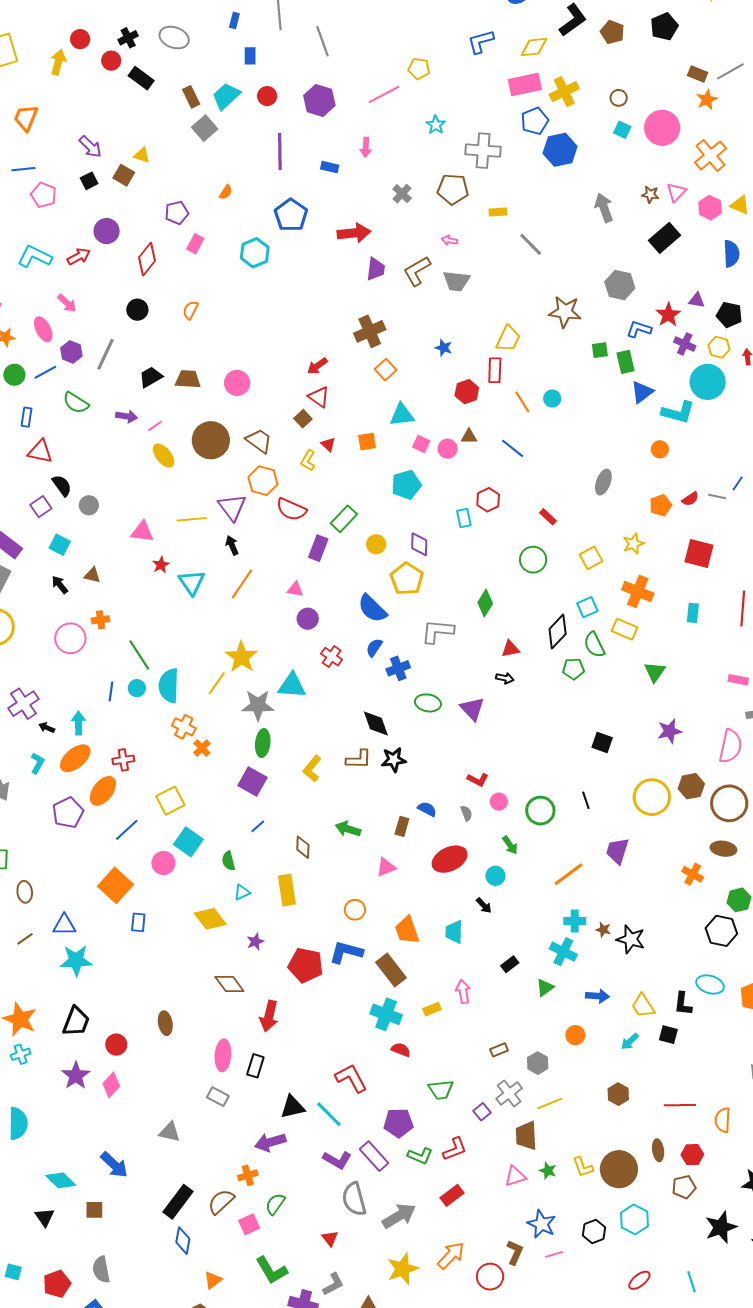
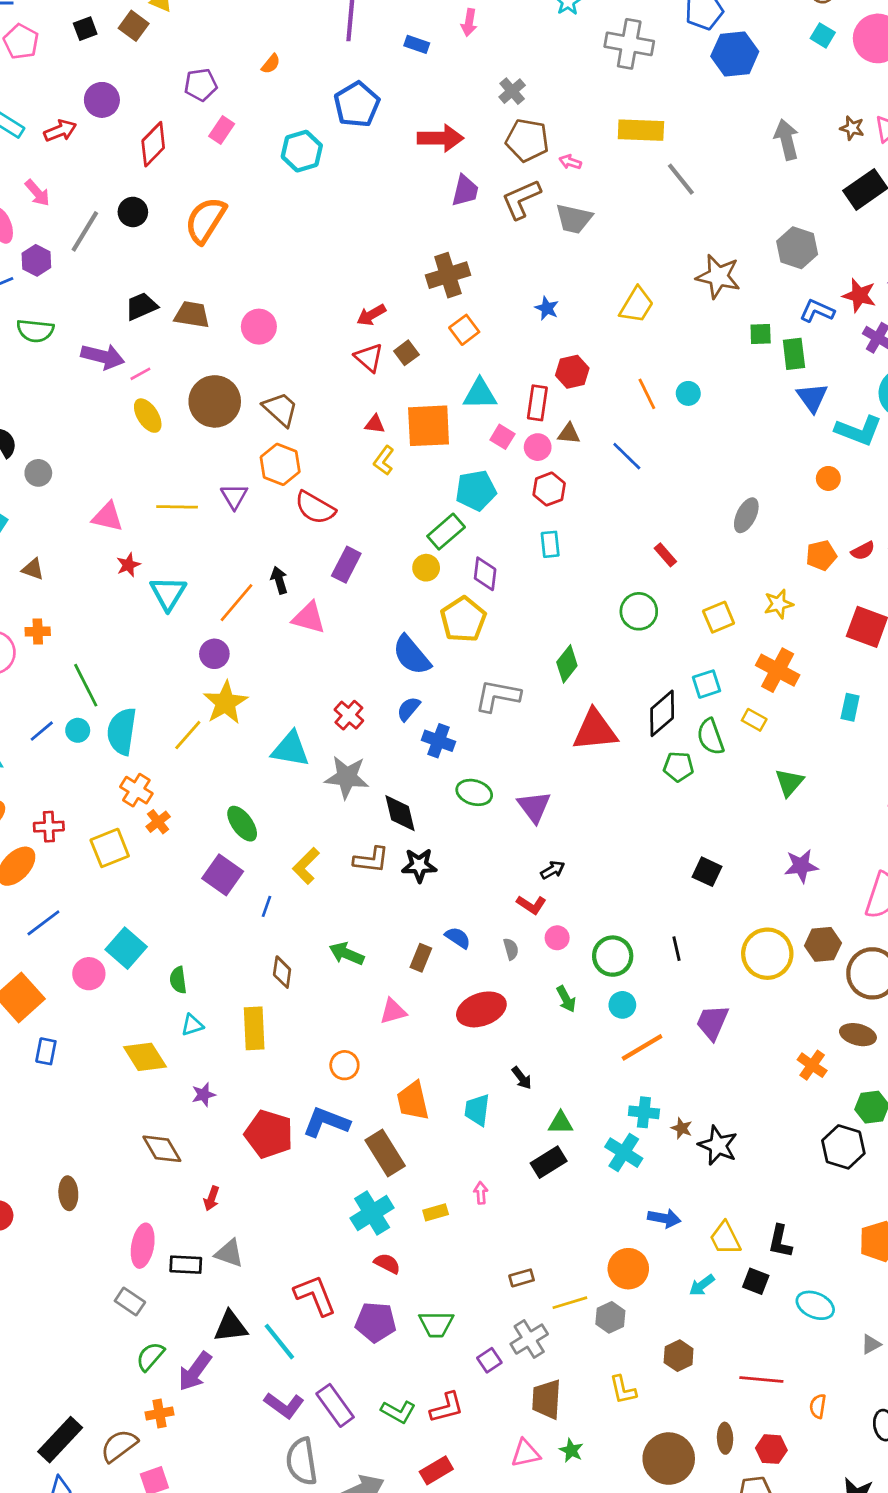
brown pentagon: (453, 189) -> (527, 140), moved
yellow rectangle: (498, 212) -> (641, 130), size x1.8
orange semicircle: (190, 310) -> (206, 220), size x1.8
red star: (668, 315) -> (859, 295), turned -30
gray line: (106, 354) -> (85, 231), moved
red rectangle: (495, 370) -> (537, 403), moved
blue triangle: (642, 392) -> (812, 398), turned -35
green semicircle: (76, 403) -> (35, 331), turned -32
purple arrow: (127, 416) -> (103, 357), size x1.4
brown square: (303, 419) -> (406, 353), moved
orange square: (367, 442) -> (429, 426), size x1.8
red triangle: (328, 444) -> (375, 424), turned -42
yellow L-shape: (308, 461) -> (384, 461), moved
red hexagon: (488, 500) -> (549, 489), moved
purple triangle: (232, 507) -> (234, 496), size x0.7
green rectangle: (344, 519) -> (446, 532), moved
black arrow: (232, 545) -> (279, 580), moved
pink triangle: (295, 589) -> (309, 618), size x1.5
purple circle: (308, 619) -> (214, 654), moved
yellow rectangle: (625, 629) -> (754, 720), size x0.7
red triangle: (510, 649) -> (595, 730), size x1.8
blue cross: (398, 668) -> (438, 741), turned 35
black arrow: (505, 678) -> (553, 870), moved, turned -48
blue line: (111, 691) -> (42, 731), turned 36
gray star: (258, 705) -> (347, 777), moved
green ellipse: (263, 743) -> (242, 824), turned -48
yellow square: (170, 801) -> (110, 848), moved
blue line: (258, 826) -> (266, 906), moved, turned -35
cyan circle: (495, 876) -> (622, 1005), moved
black rectangle: (510, 964) -> (549, 1162), size x1.4
cyan ellipse: (710, 984) -> (815, 1305), moved
green triangle: (545, 988) -> (561, 1123), moved, turned 30
pink arrow: (463, 992) -> (481, 1193), size x0.7
cyan cross: (386, 1014) -> (372, 1213), turned 32
red arrow: (269, 1016) -> (212, 1198), size x0.6
orange circle: (575, 1035) -> (628, 1269), size x1.5
gray hexagon: (538, 1063) -> (610, 1317), moved
black rectangle: (255, 1066) -> (186, 1265), turned 70
yellow line: (550, 1103) -> (570, 1303), moved
orange semicircle: (723, 1120) -> (818, 1406), size x0.7
purple pentagon: (398, 1123) -> (376, 1322), moved
gray triangle: (170, 1132) -> (229, 1253), moved
purple arrow: (270, 1142) -> (195, 1371), turned -44
yellow L-shape: (583, 1167) -> (623, 1390), moved
green semicircle: (275, 1204) -> (150, 1356), moved

